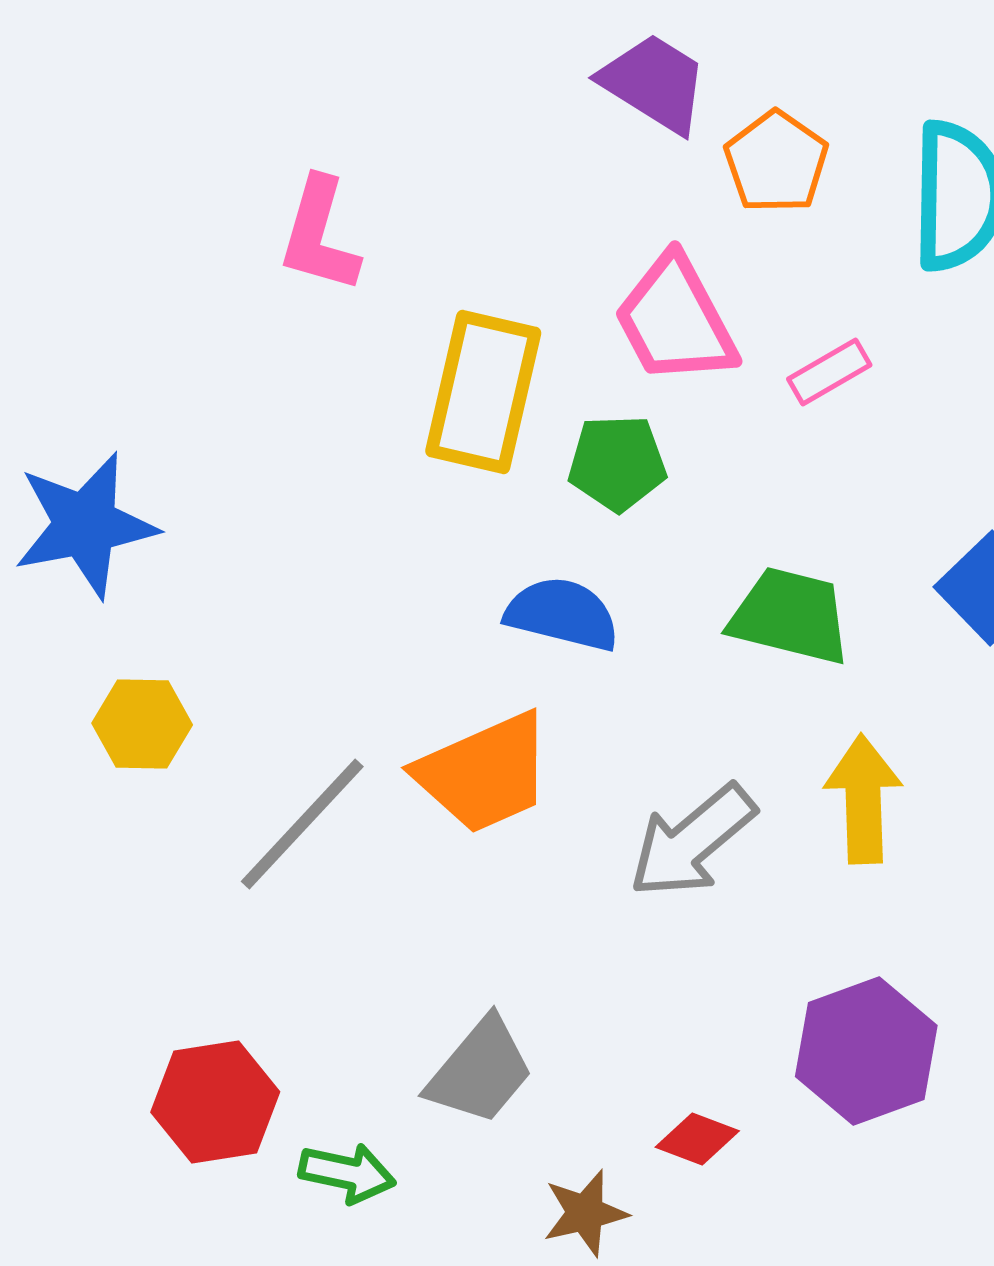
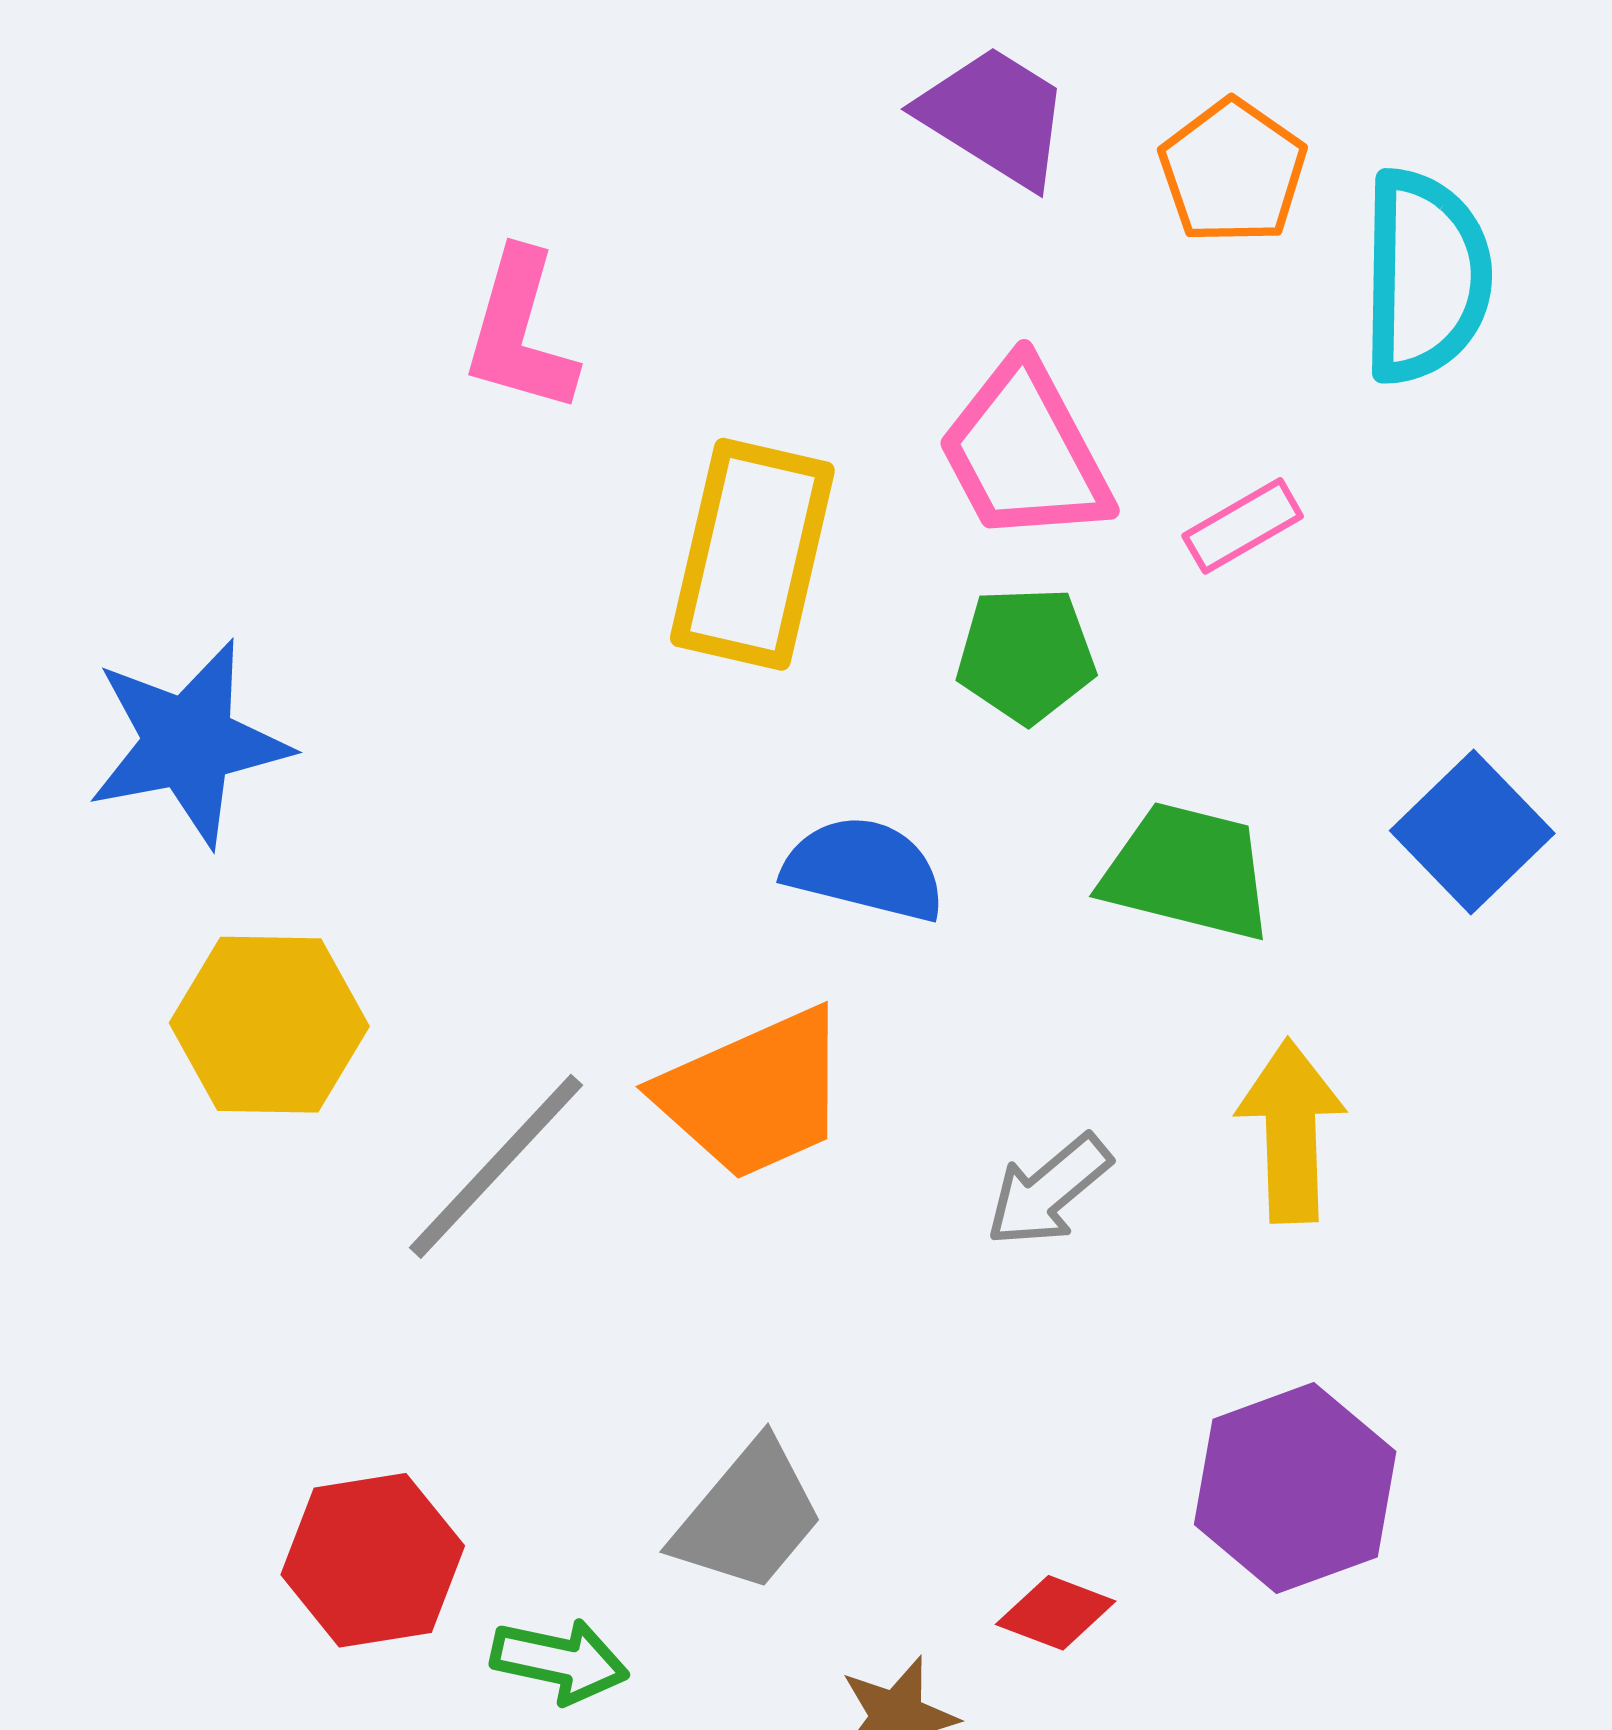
orange pentagon: (776, 162) -> (1233, 172), moved
green pentagon: (617, 463) -> (1026, 655), moved
yellow hexagon: (142, 724) -> (269, 1025), size x1.4
gray arrow: (692, 841) -> (1049, 1190), size x0.7

